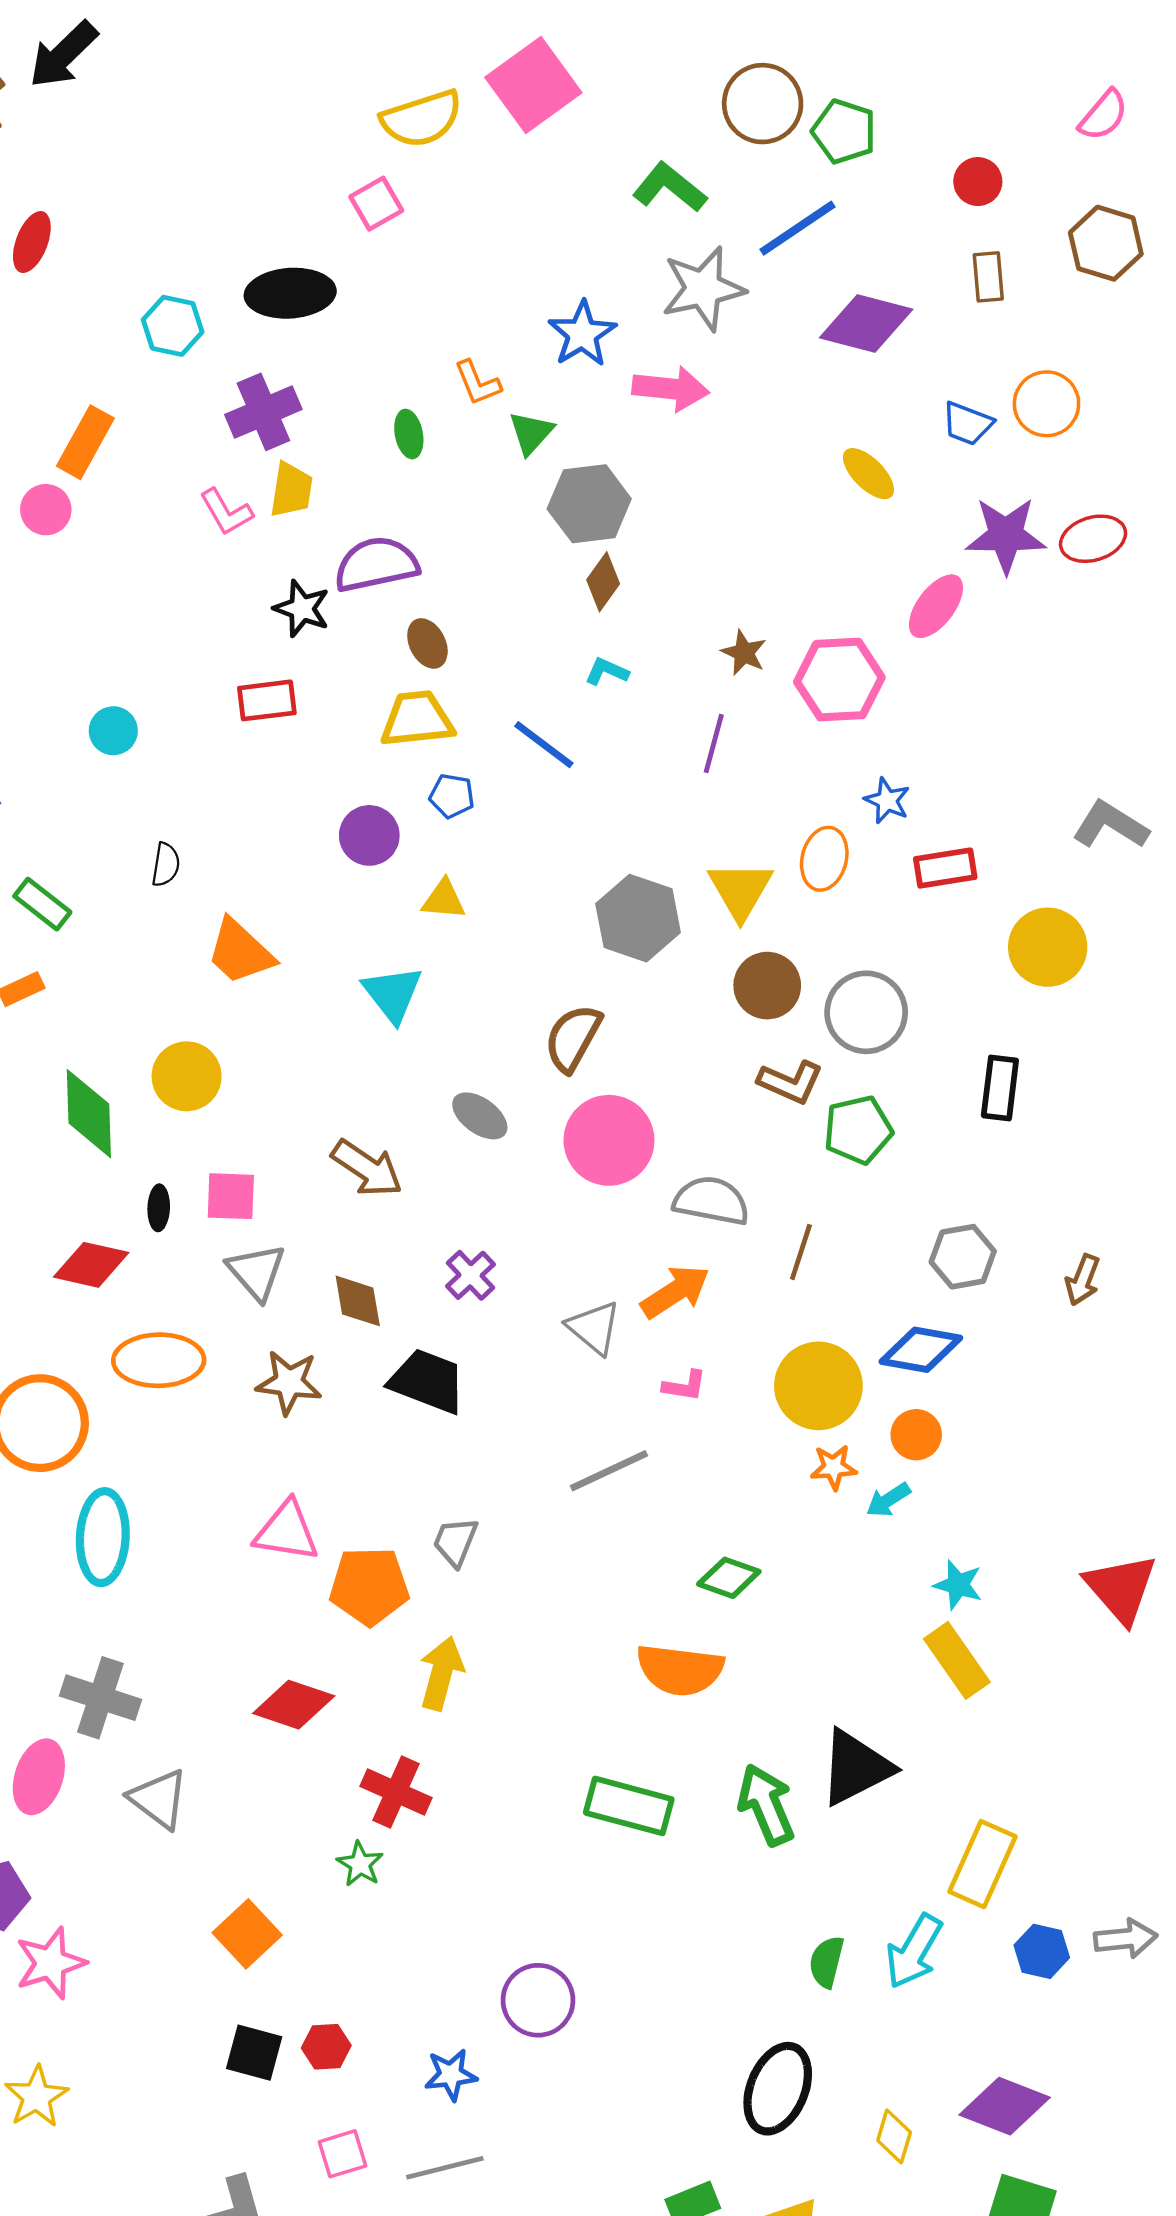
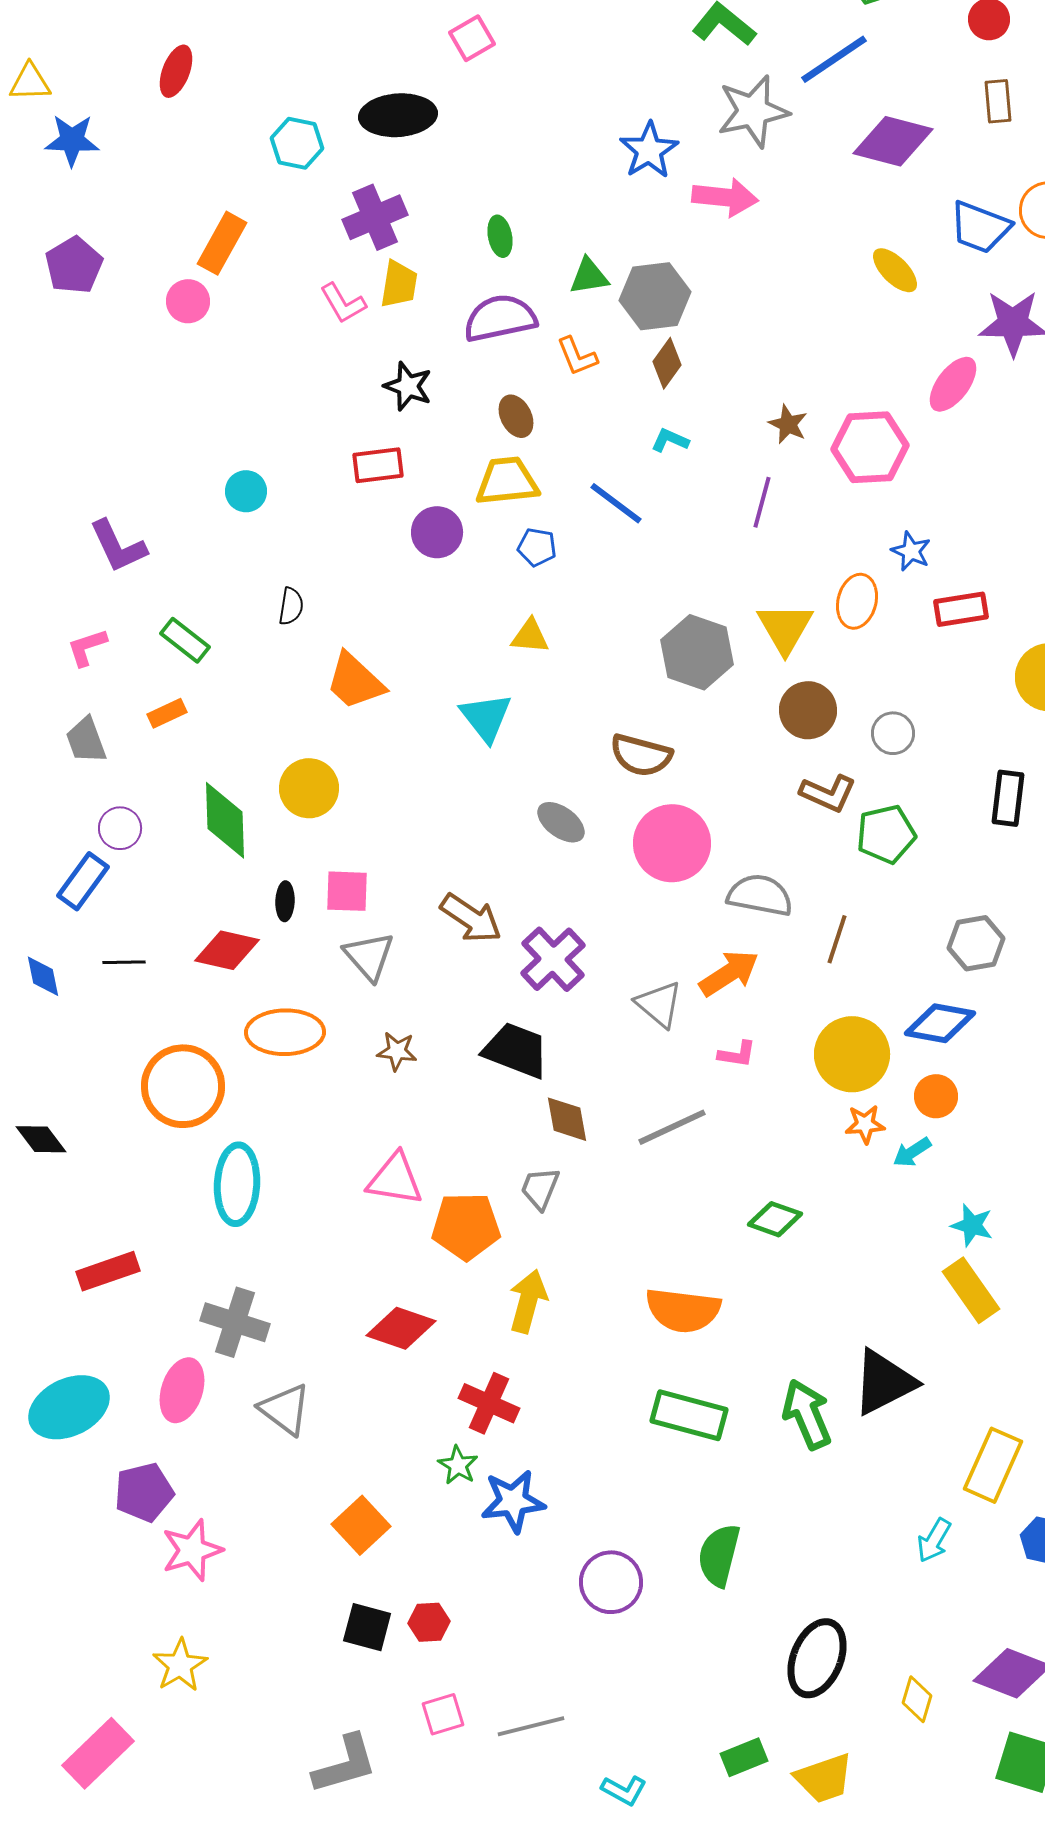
orange L-shape: (477, 383) -> (577, 356), moved
blue trapezoid: (967, 424) -> (980, 227), size x1.4
green triangle: (531, 433) -> (589, 276), moved, turned 39
purple semicircle: (376, 564) -> (500, 318), moved
purple circle: (369, 835) -> (437, 532), moved
gray circle: (866, 1012) -> (893, 733), size x0.6
brown semicircle: (573, 1038) -> (641, 755), turned -104
brown arrow: (367, 1168) -> (471, 918), moved
purple cross: (471, 1275) -> (553, 959), size x1.5
brown diamond: (358, 1301) -> (567, 1119), moved
brown star: (289, 1382) -> (397, 1051), size x0.7
orange semicircle: (680, 1670) -> (683, 1310), moved
cyan arrow: (914, 1951) -> (934, 1540), size x0.7
green semicircle: (827, 1962) -> (719, 1555), moved, size x1.4
blue star: (451, 2075) -> (513, 1501), moved, size x1.4

